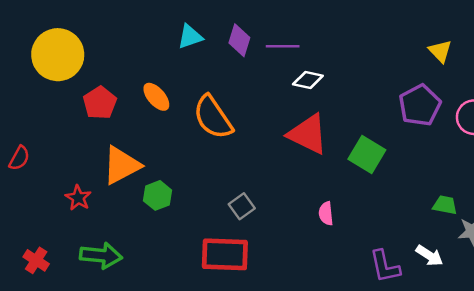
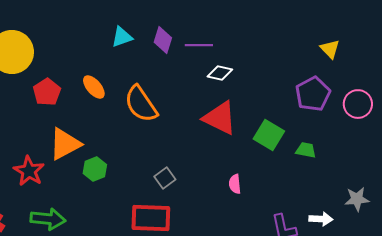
red star: (78, 198) -> (29, 171), size x1.4
green trapezoid: (445, 205) -> (306, 150), moved
white arrow: (429, 256) -> (321, 219), turned -30

